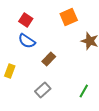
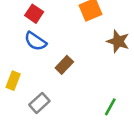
gray rectangle: (43, 90) -> (39, 103), moved

